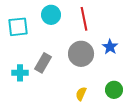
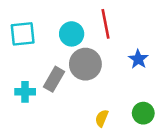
cyan circle: (51, 15) -> (72, 34), moved
gray circle: (81, 54) -> (85, 64), moved

